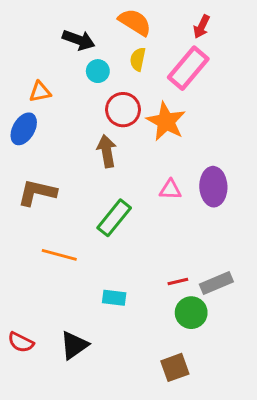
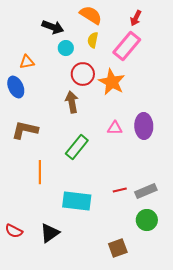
blue ellipse: (24, 129) -> (16, 87), turned -55
orange line: (59, 255) -> (40, 172), turned 75
cyan rectangle: (114, 298) -> (77, 201), size x1.8
green circle: (191, 313) -> (147, 220), moved

